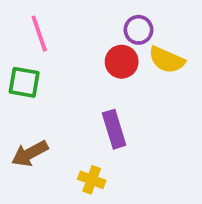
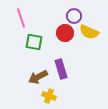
green square: (24, 82) -> (34, 42), moved
brown arrow: (30, 154) -> (38, 77), moved

